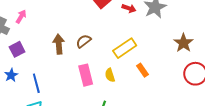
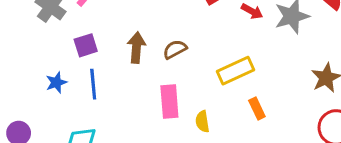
purple square: (17, 49) -> (86, 45), moved
yellow semicircle: (110, 75) -> (202, 121), moved
blue line: (36, 83) -> (93, 84), moved

